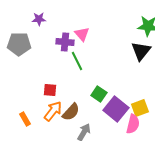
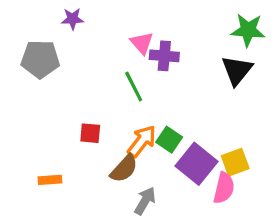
purple cross: (65, 42) -> (164, 56), moved
orange arrow: (53, 111) -> (142, 141), moved
orange rectangle: (25, 119) -> (50, 180), turned -64

